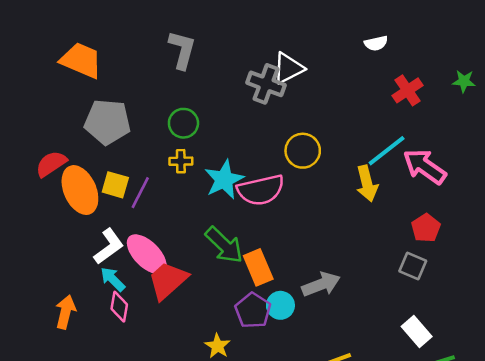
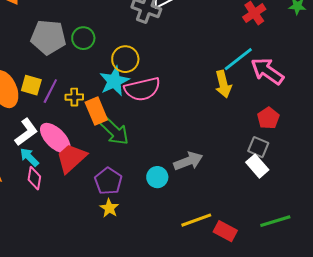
gray pentagon: (107, 122) -> (48, 37), moved
yellow circle: (303, 151) -> (125, 59), moved
yellow cross: (181, 161) -> (74, 97), moved
orange rectangle: (258, 267) -> (96, 111), moved
purple pentagon: (253, 311) -> (108, 181), moved
white rectangle: (417, 332) -> (257, 166), moved

